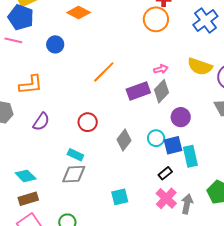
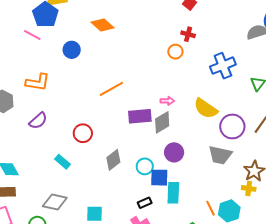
orange circle: (156, 19) -> (175, 52), size x0.6
gray diamond: (74, 174) -> (55, 202), moved

